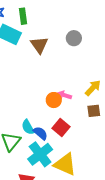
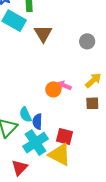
gray circle: (74, 38) -> (87, 41), moved
red square: (61, 128) -> (64, 136), moved, turned -30
blue semicircle: (40, 133) -> (37, 122), turned -133

